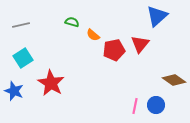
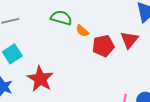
green semicircle: (72, 22) -> (61, 18), size x1.5

